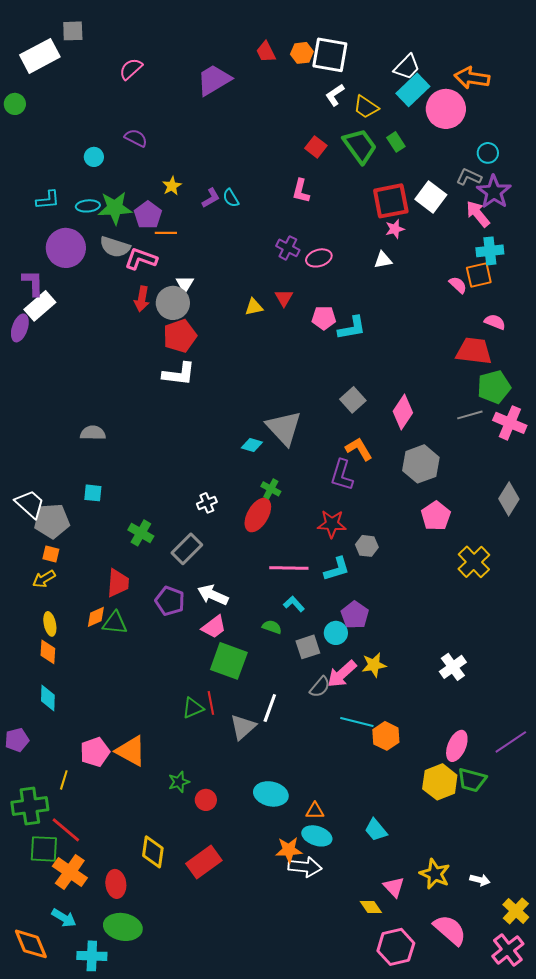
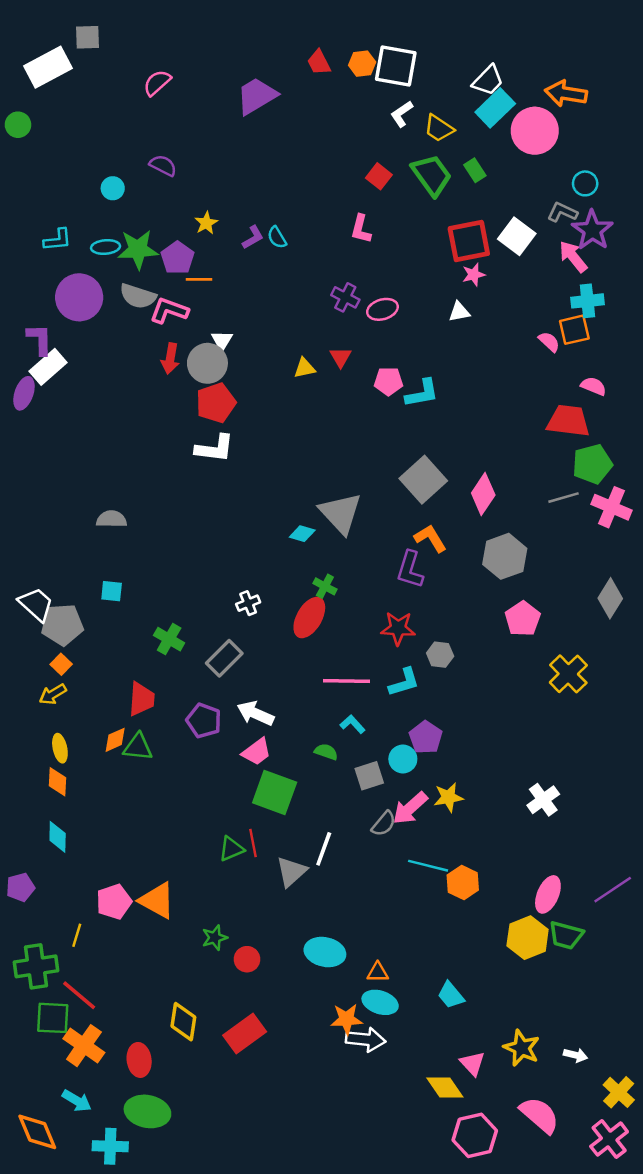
gray square: (353, 400) -> (423, 480), size x1.5
orange square: (51, 554) -> (61, 664), turned 30
yellow diamond: (371, 907) -> (445, 1087), size x1.4

